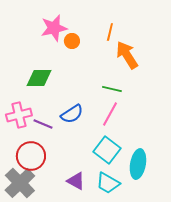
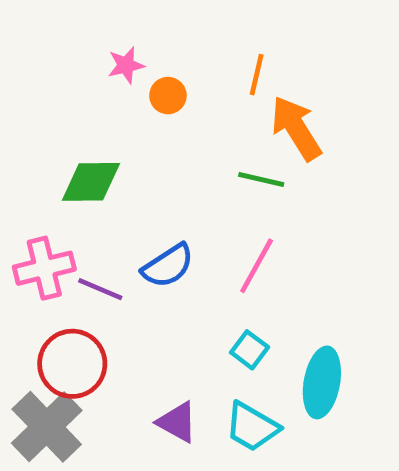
pink star: (54, 28) -> (126, 65), size x0.6
green line: (112, 89) -> (261, 180), moved
cyan square: (107, 150) -> (250, 350), size x0.6

